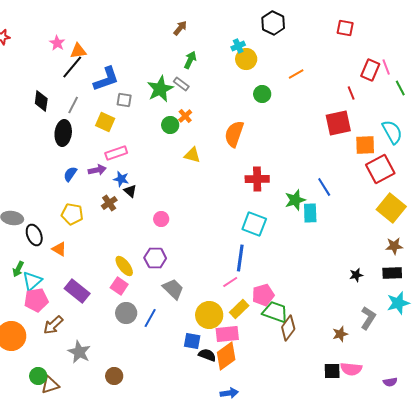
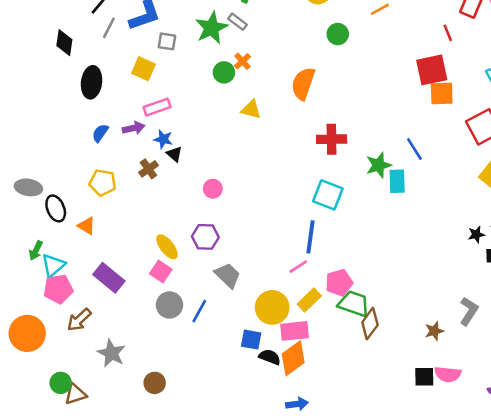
gray line: (73, 105) -> (109, 28), moved
orange square: (365, 145) -> (442, 93), moved
black star: (356, 275) -> (476, 234), moved

